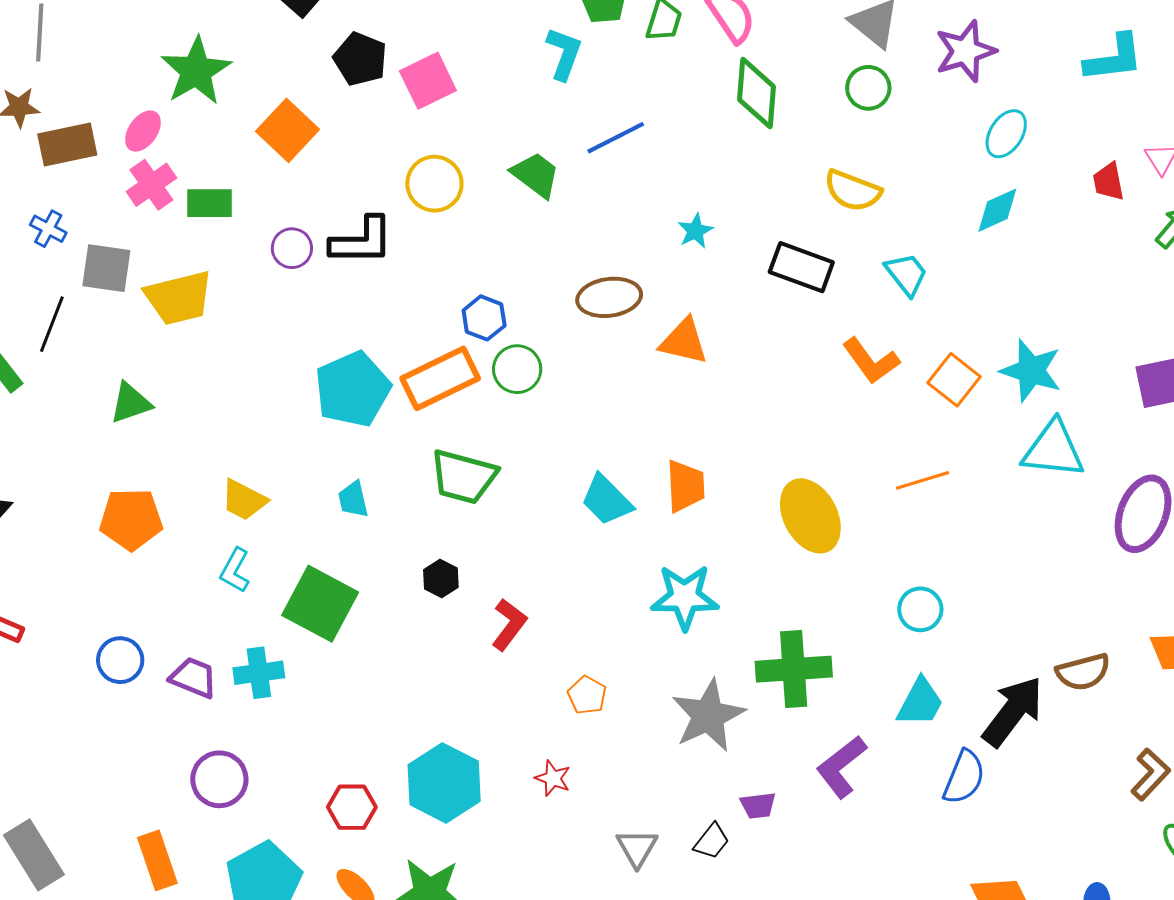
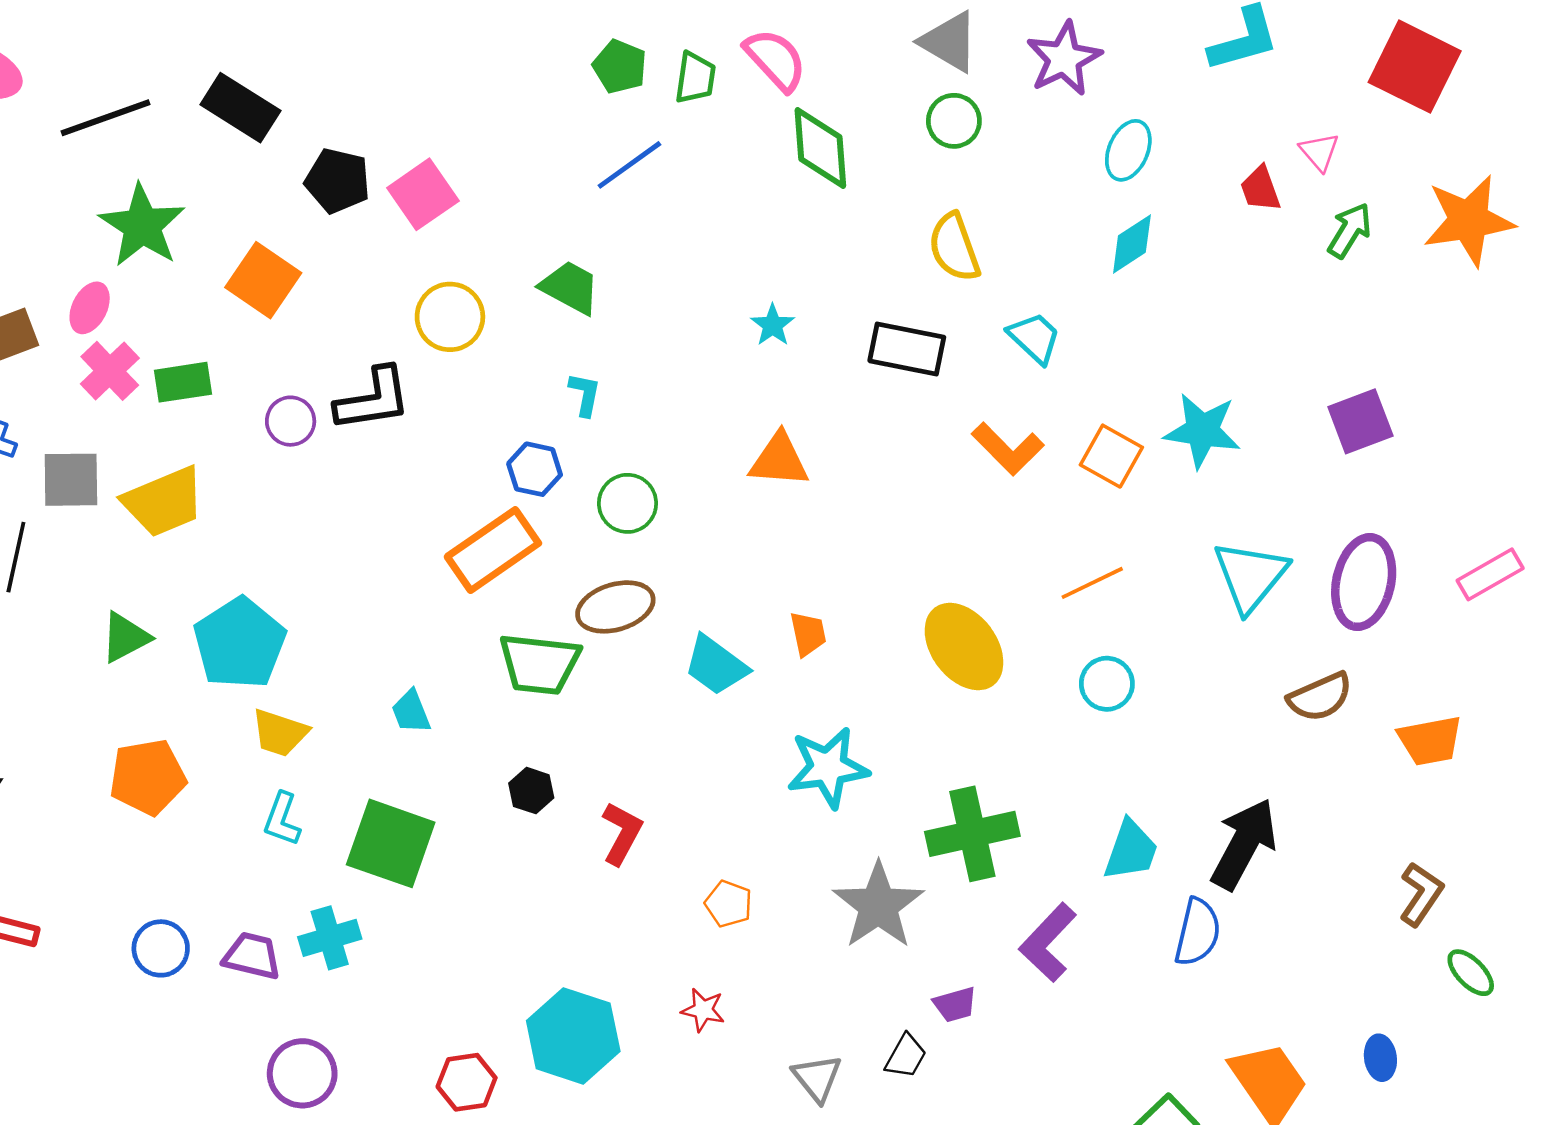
cyan L-shape: (564, 54) -> (585, 394), moved, size x0.7
blue line: (616, 138) -> (629, 165), moved
yellow semicircle: (853, 191) -> (954, 247), turned 58
brown ellipse: (609, 297) -> (615, 607), moved
green circle: (517, 369) -> (628, 503), moved
cyan pentagon: (353, 389) -> (240, 643), moved
cyan triangle: (1053, 449) -> (1250, 576), moved, turned -48
orange trapezoid: (685, 486) -> (808, 634), size x0.7
cyan circle: (920, 609) -> (1107, 684), moved
brown semicircle: (1083, 672) -> (1320, 697), moved

